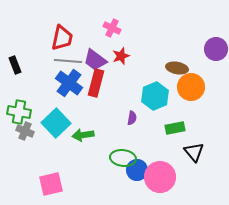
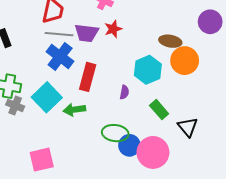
purple trapezoid: (95, 60) -> (87, 33), turned -30
red rectangle: (96, 83) -> (88, 77), moved
green rectangle: (175, 128) -> (159, 110), moved, turned 60

